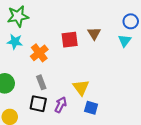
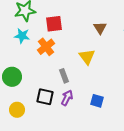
red square: (70, 40) -> (54, 24), moved
gray rectangle: (41, 82) -> (64, 76), moved
yellow triangle: (81, 87) -> (87, 57), moved

